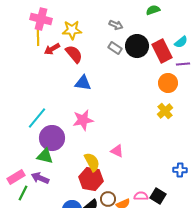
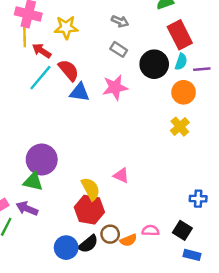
cyan semicircle: (181, 42) -> (181, 62), moved, turned -32
black circle: (137, 46) -> (154, 64), moved
red arrow: (52, 49) -> (42, 51), turned 63
red rectangle: (162, 51) -> (180, 35), moved
red semicircle: (74, 54) -> (69, 70), moved
cyan line: (37, 118) -> (40, 78), moved
pink star: (83, 120) -> (115, 87), moved
black square: (158, 196) -> (182, 230), moved

